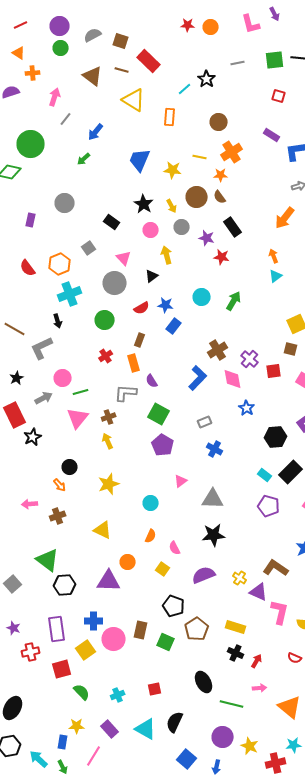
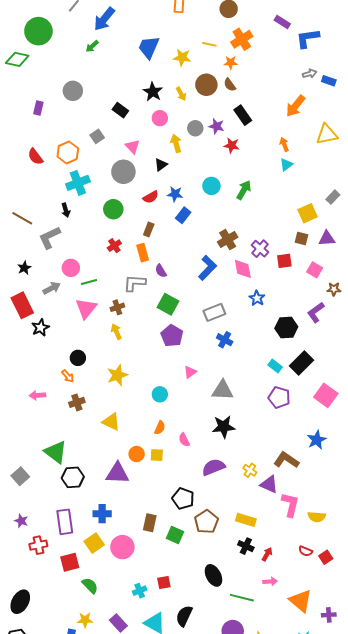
blue arrow: (96, 132) -> (104, 19), size x1.4
gray circle: (182, 227) -> (195, 128), moved
gray rectangle: (205, 422) -> (214, 312), size x1.5
brown cross: (58, 516) -> (77, 402), moved
yellow square: (163, 569) -> (157, 455), moved, turned -32
pink circle: (114, 639) -> (122, 547), moved
cyan cross: (118, 695) -> (140, 591), moved

